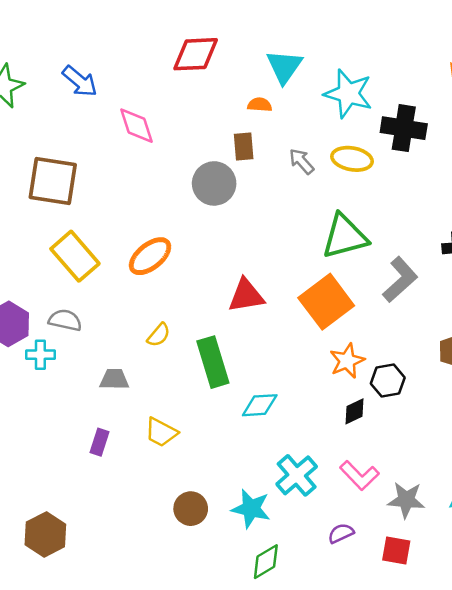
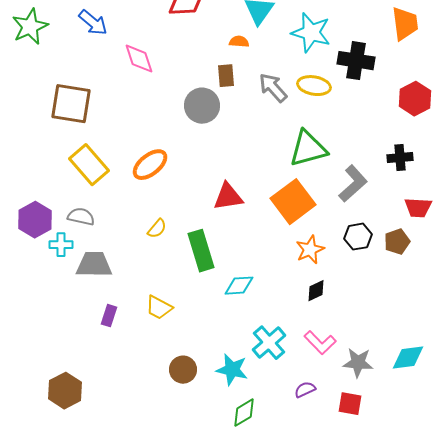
gray arrow: (302, 161) -> (273, 88), size x1.4
gray trapezoid: (114, 379) -> (94, 265), moved, size x1.5
black hexagon: (388, 381) -> (358, 237), moved

